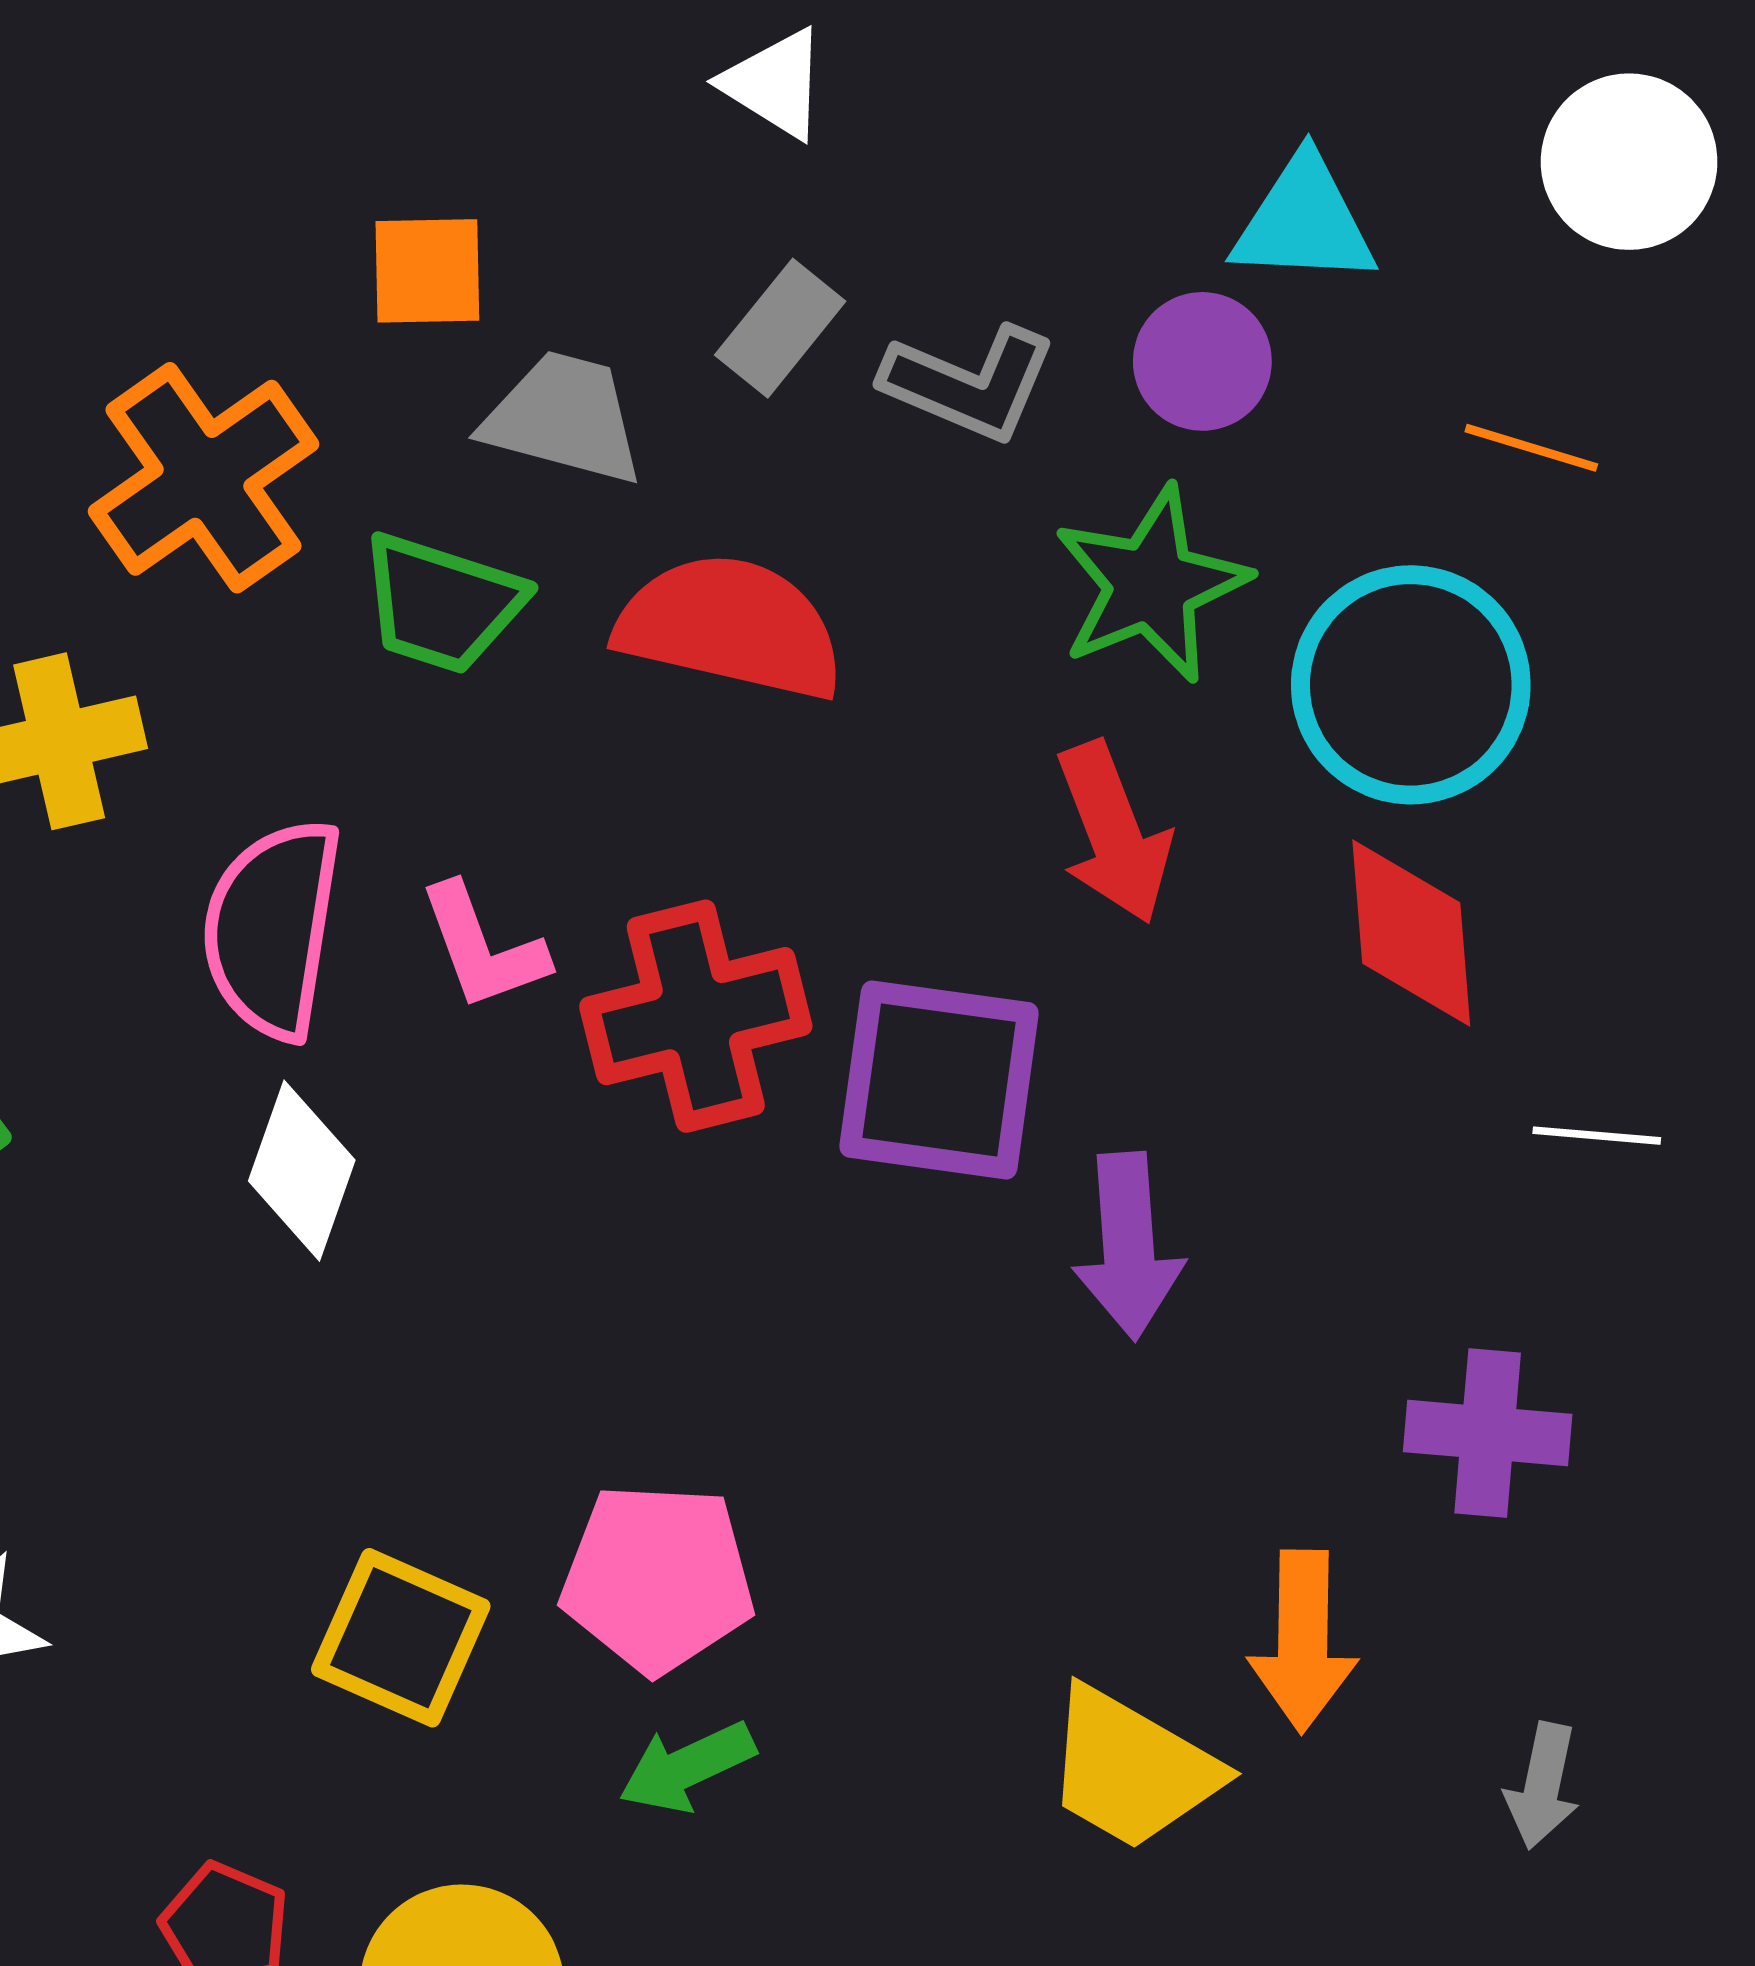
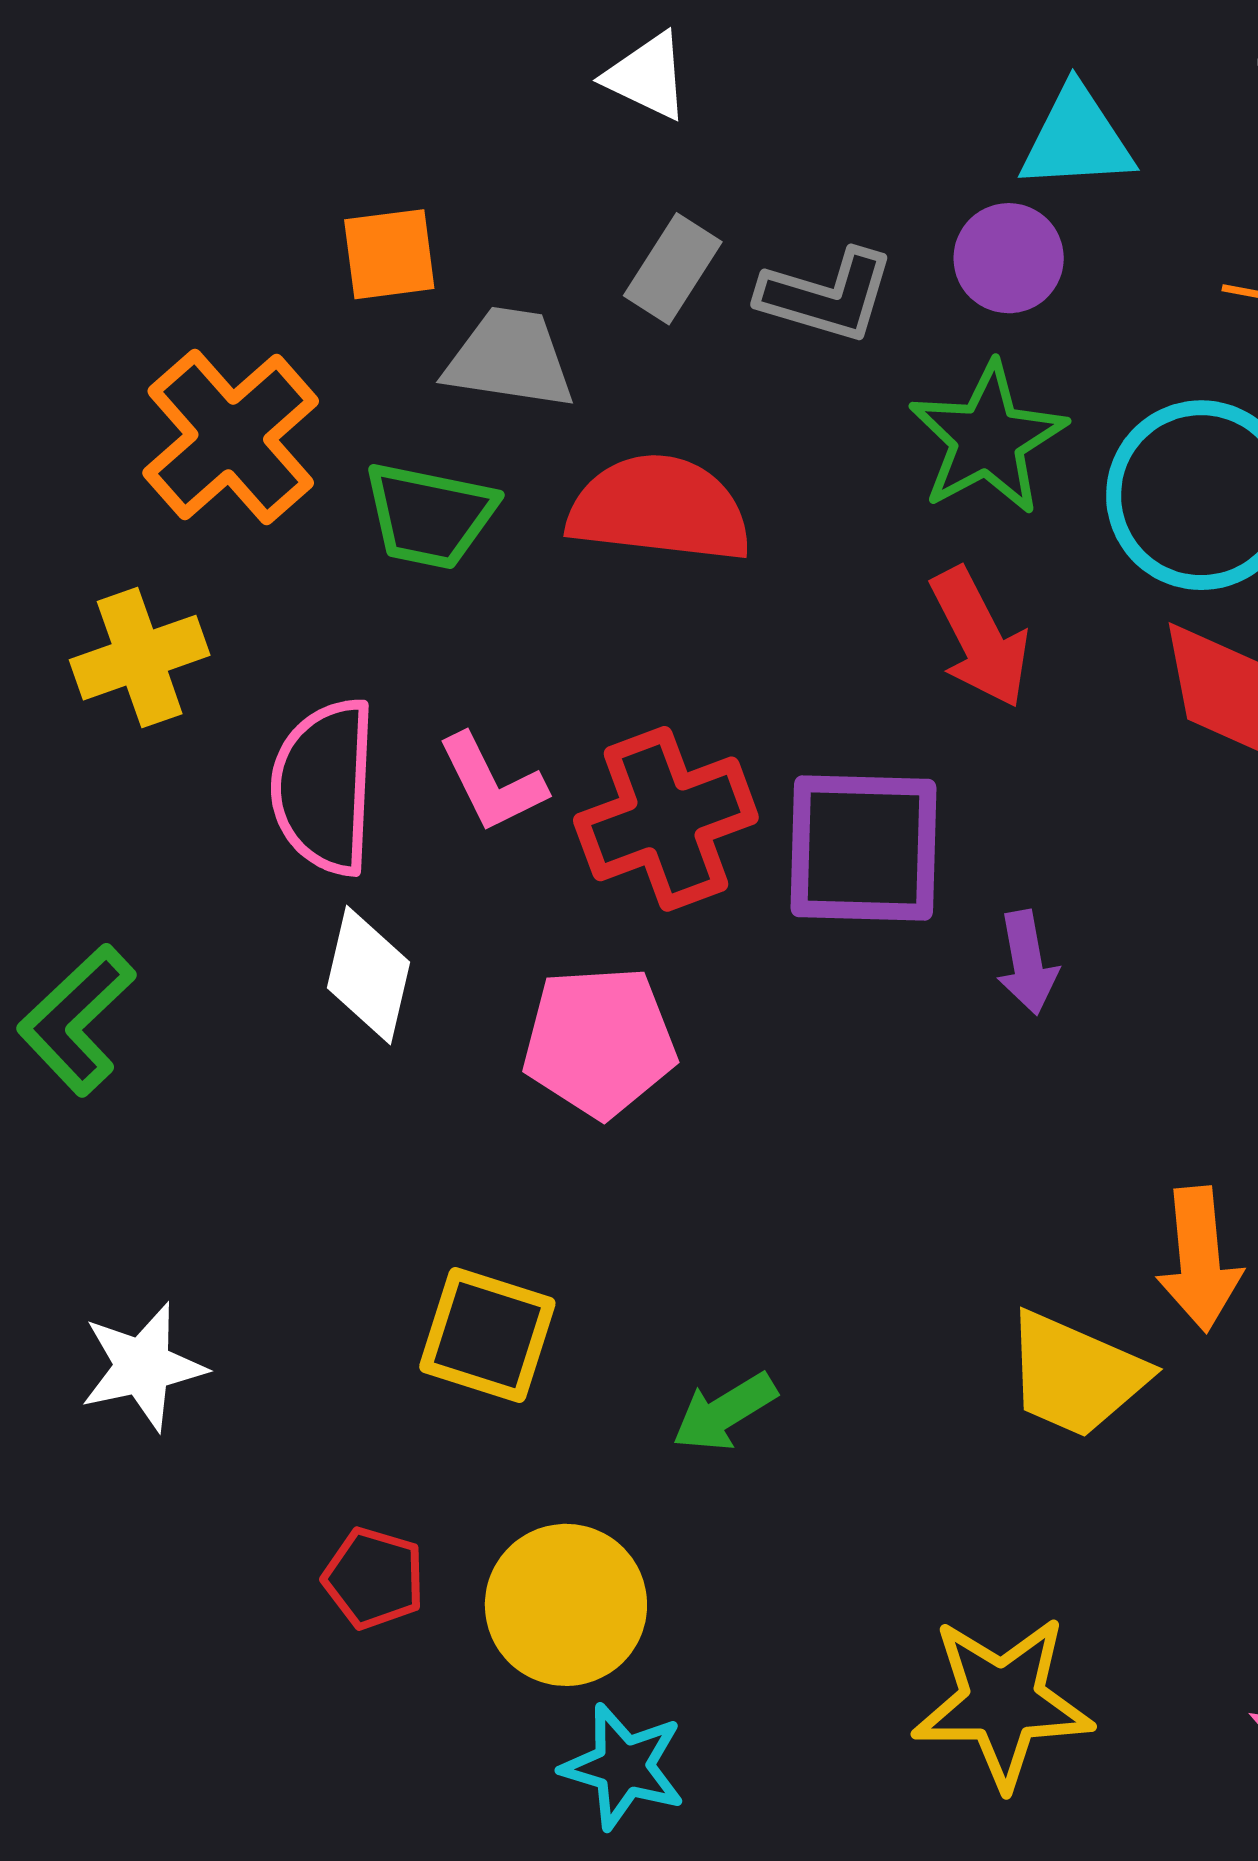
purple arrow: (1128, 1246) -> (1027, 962), size x0.7
pink pentagon: (658, 1578) -> (599, 1042), moved

